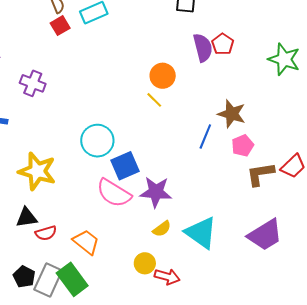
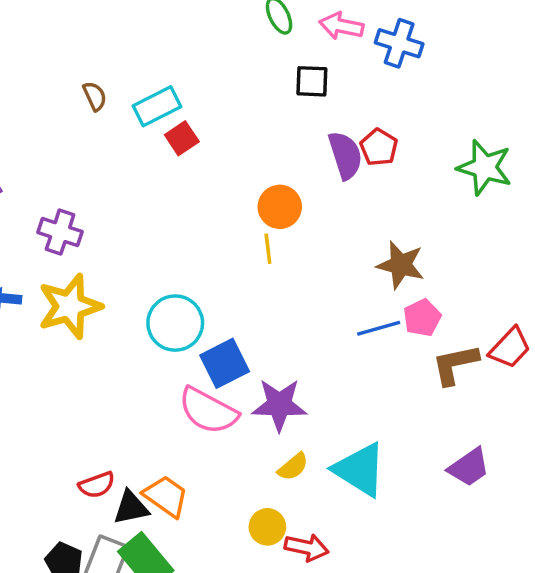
red square: (60, 26) -> (182, 138), moved
yellow line: (154, 100) -> (268, 249), turned 42
blue line: (205, 137) -> (379, 328), moved, turned 55
yellow star: (37, 171) -> (70, 306), moved, turned -30
black triangle: (26, 218) -> (131, 508), moved
purple trapezoid: (265, 235) -> (469, 467), size x0.7

